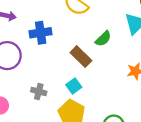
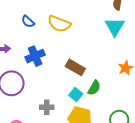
green semicircle: (103, 39) -> (94, 88), moved

